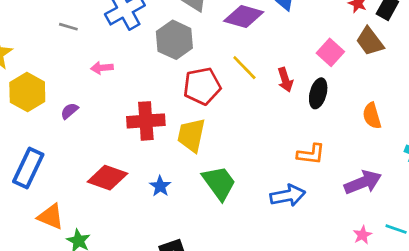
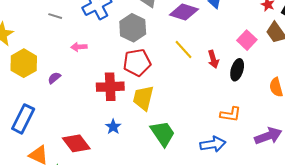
red pentagon: (202, 86) -> (137, 63), moved
red diamond: (107, 178) -> (76, 143), moved, turned 32
blue star: (160, 186) -> (113, 127), moved

